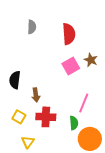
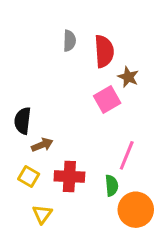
gray semicircle: (32, 27) -> (69, 41), moved
brown star: (91, 60) -> (128, 77), moved
brown arrow: (36, 95) -> (42, 145), moved, turned -104

